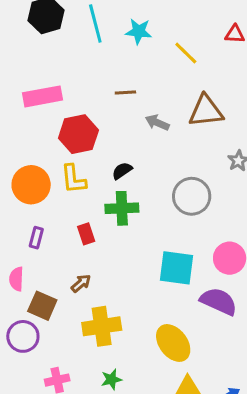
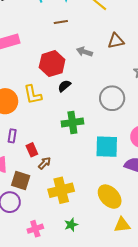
brown line: (125, 93) -> (61, 22), moved
brown triangle: (206, 111) -> (116, 41), size x0.7
red hexagon: (78, 134) -> (52, 64), moved
green cross: (122, 208) -> (72, 122), moved
red rectangle: (86, 234) -> (32, 150), moved

